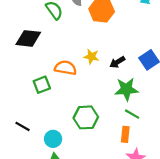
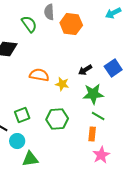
yellow star: (91, 56) -> (62, 84), moved
green square: (42, 85) -> (22, 115), moved
cyan circle: (53, 139) -> (17, 141), moved

